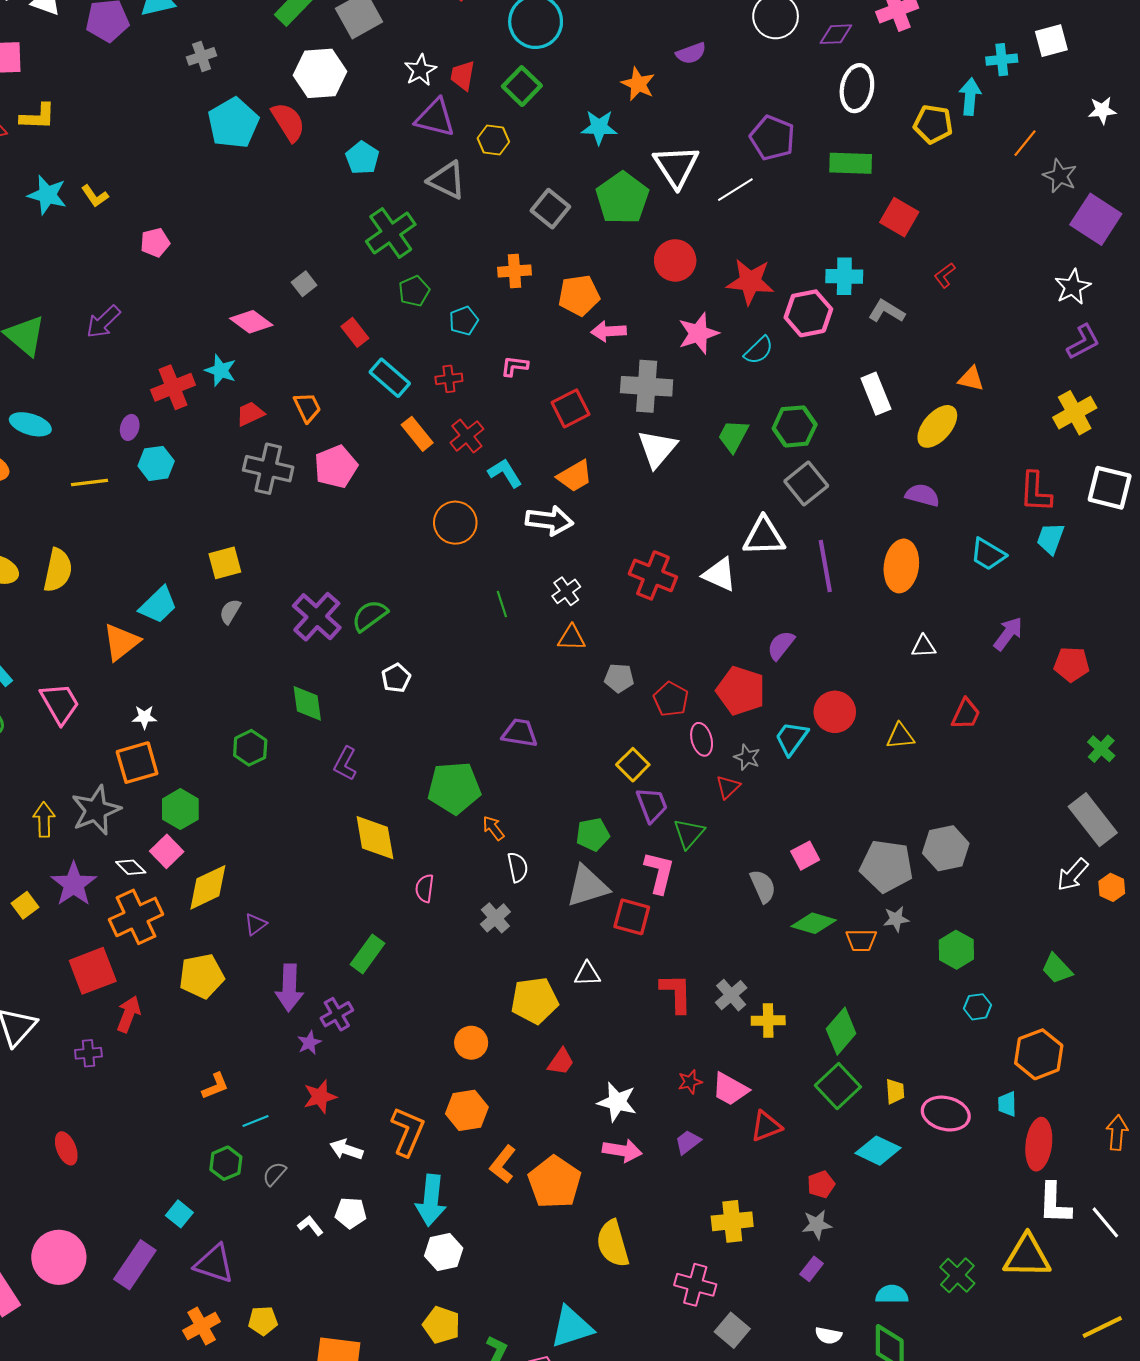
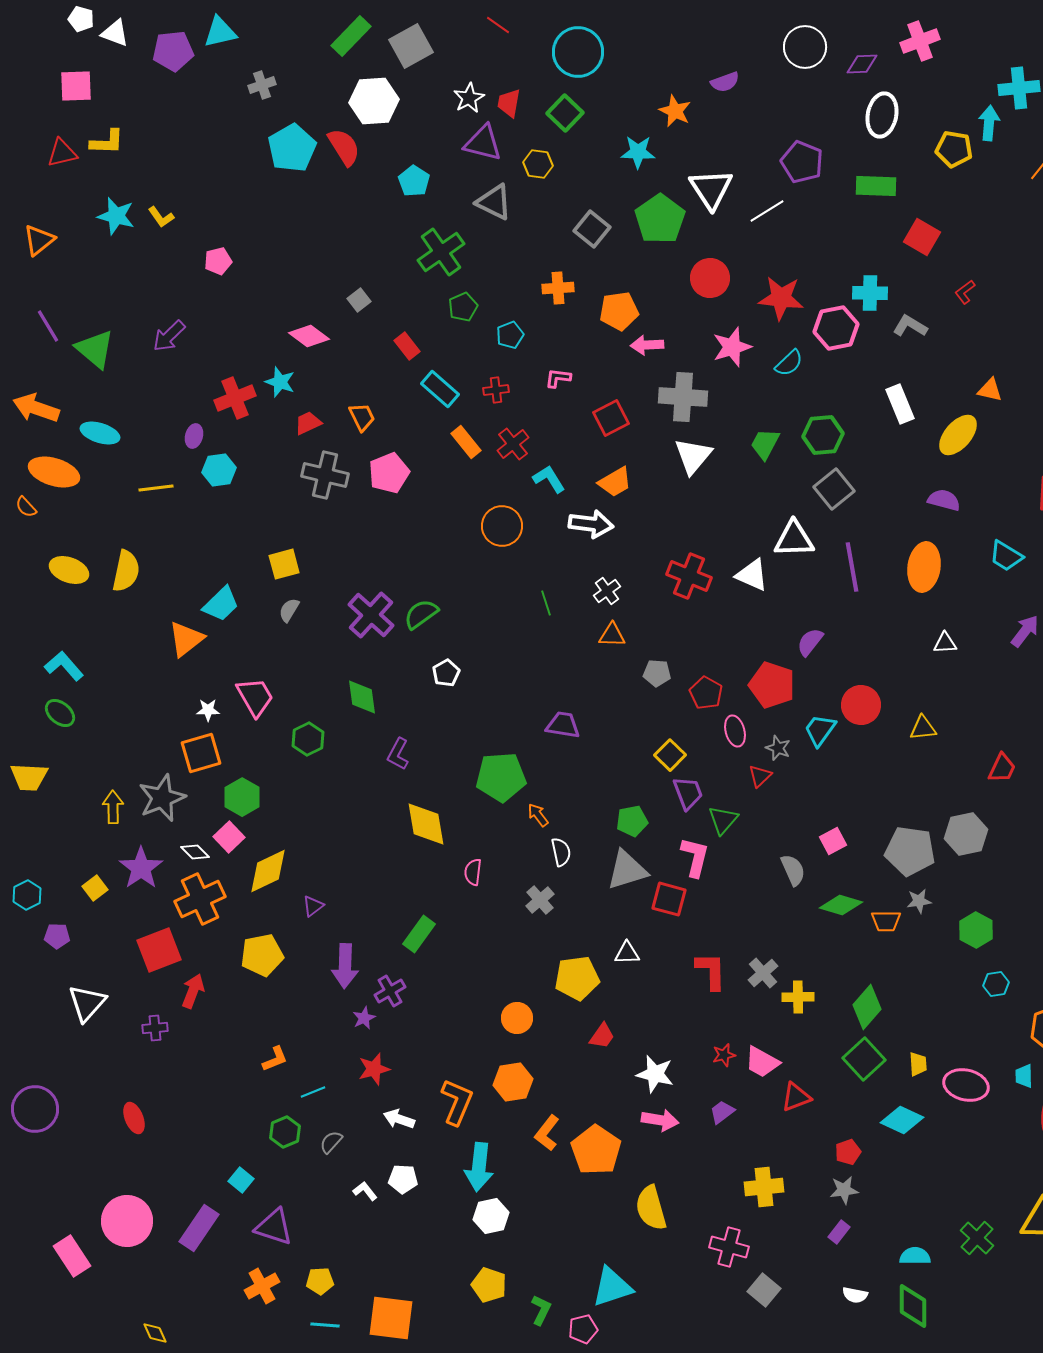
cyan cross: (1002, 60) -> (1019, 88), size x1.4
pink trapezoid: (60, 703) -> (255, 697), moved
red trapezoid: (966, 714) -> (1002, 768), moved

